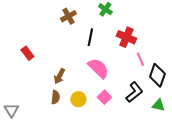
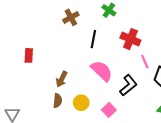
red rectangle: (27, 53) -> (29, 55), turned 40
black L-shape: (134, 92) -> (128, 85), moved
pink square: (104, 97) -> (109, 110), moved

